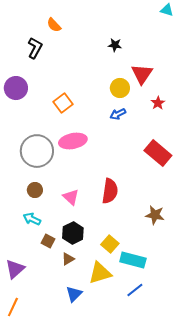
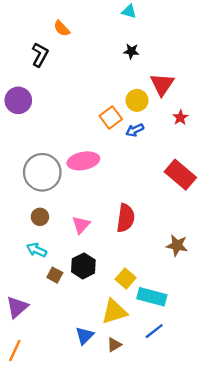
cyan triangle: (167, 10) -> (129, 11), moved
orange square: (63, 103) -> (111, 117), moved
pink triangle: (71, 197) -> (81, 225), turned 30
brown triangle: (68, 259) -> (114, 345), moved

